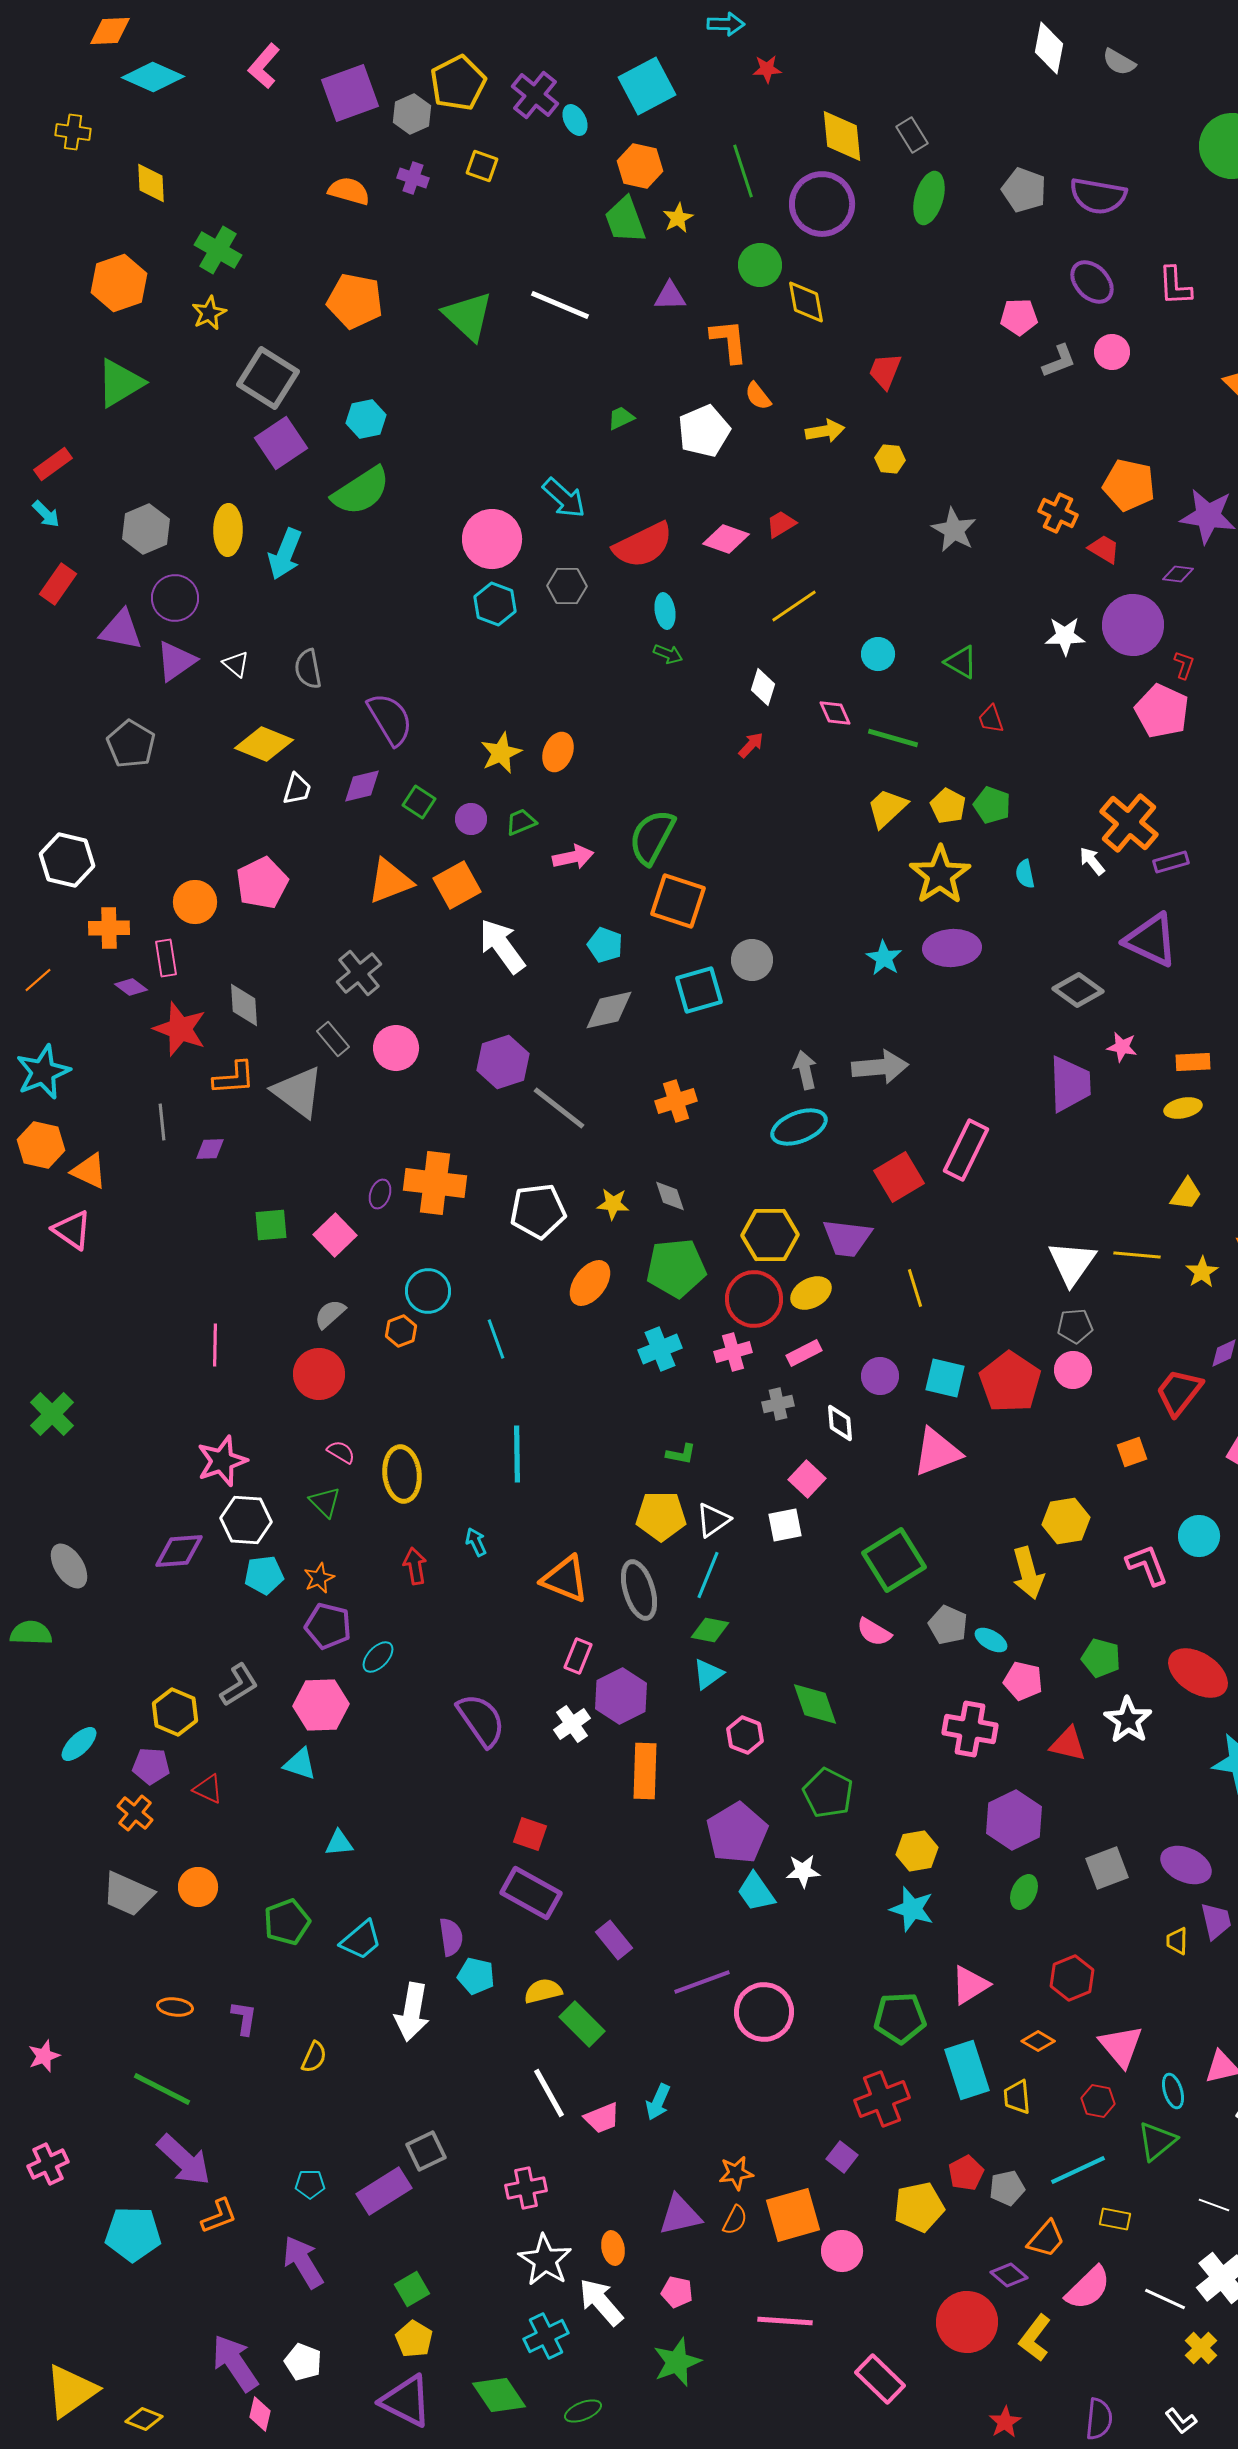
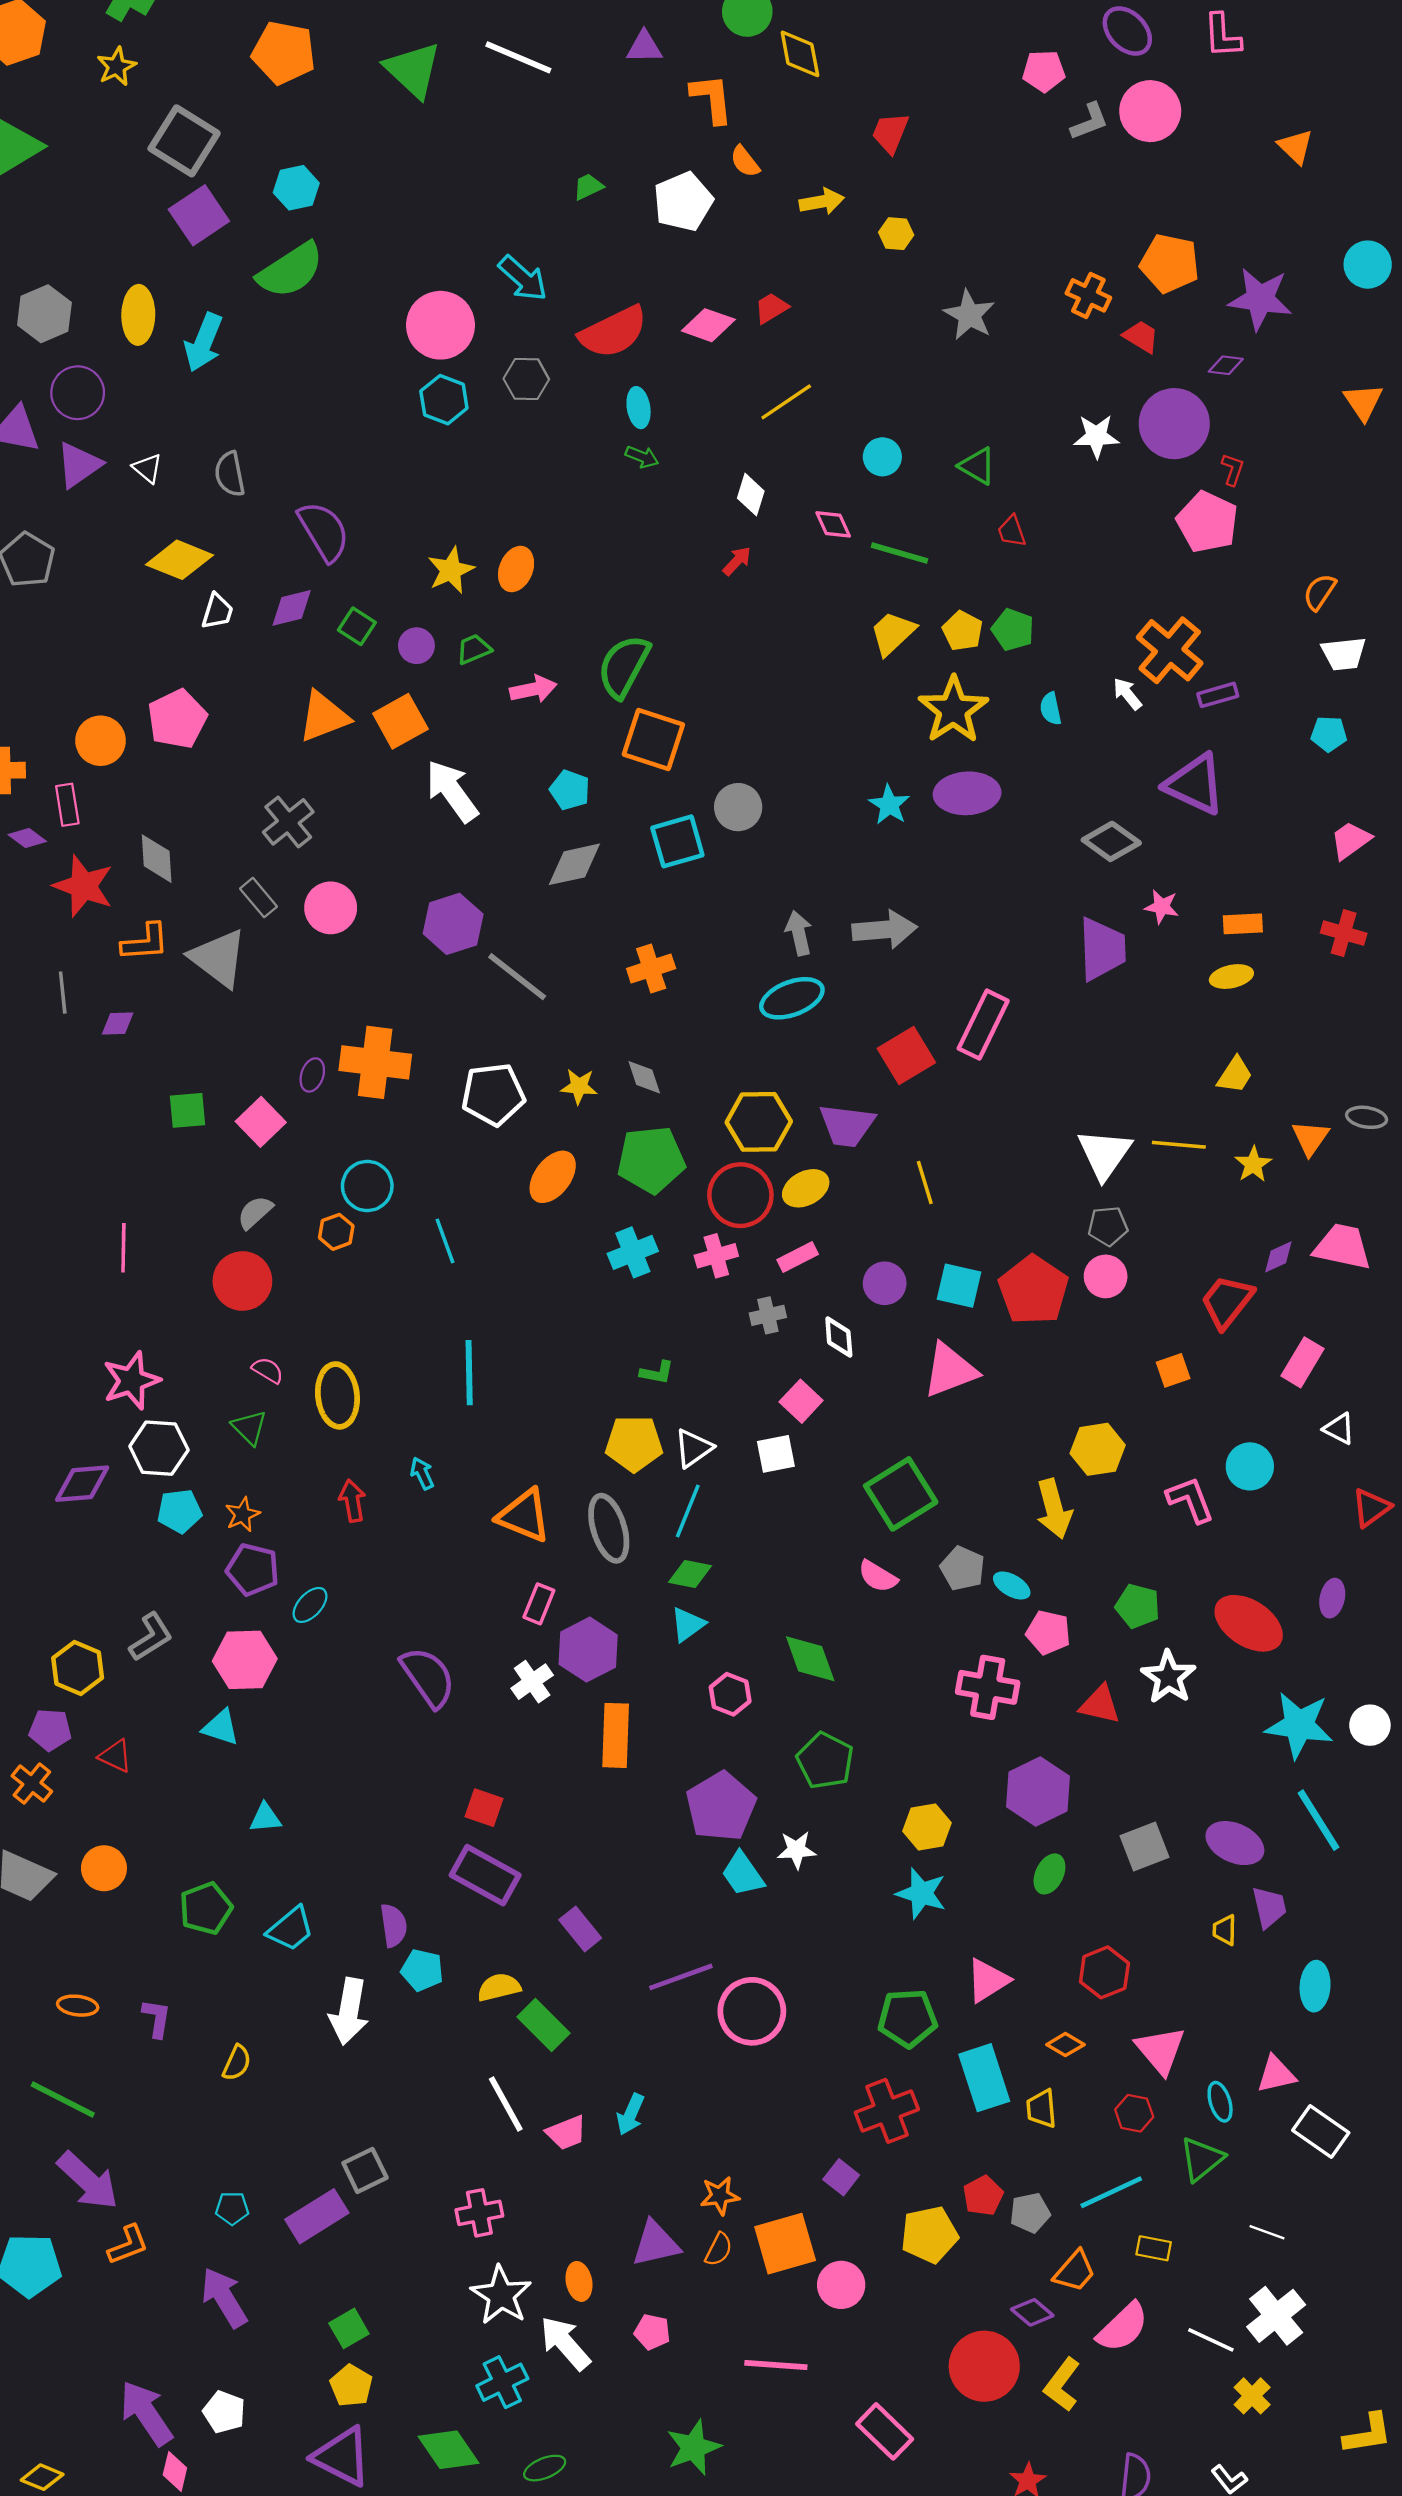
pink circle: (1112, 352) -> (1150, 111), size x1.5
green star: (677, 2362) -> (693, 2447), moved

